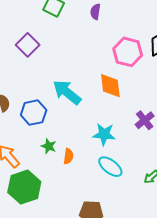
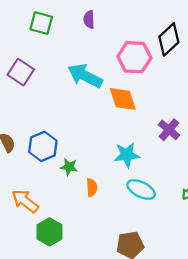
cyan arrow: (67, 92) -> (85, 76), moved
green star: (49, 146) -> (69, 167), moved
green hexagon: (24, 187) -> (49, 232), size x0.7

